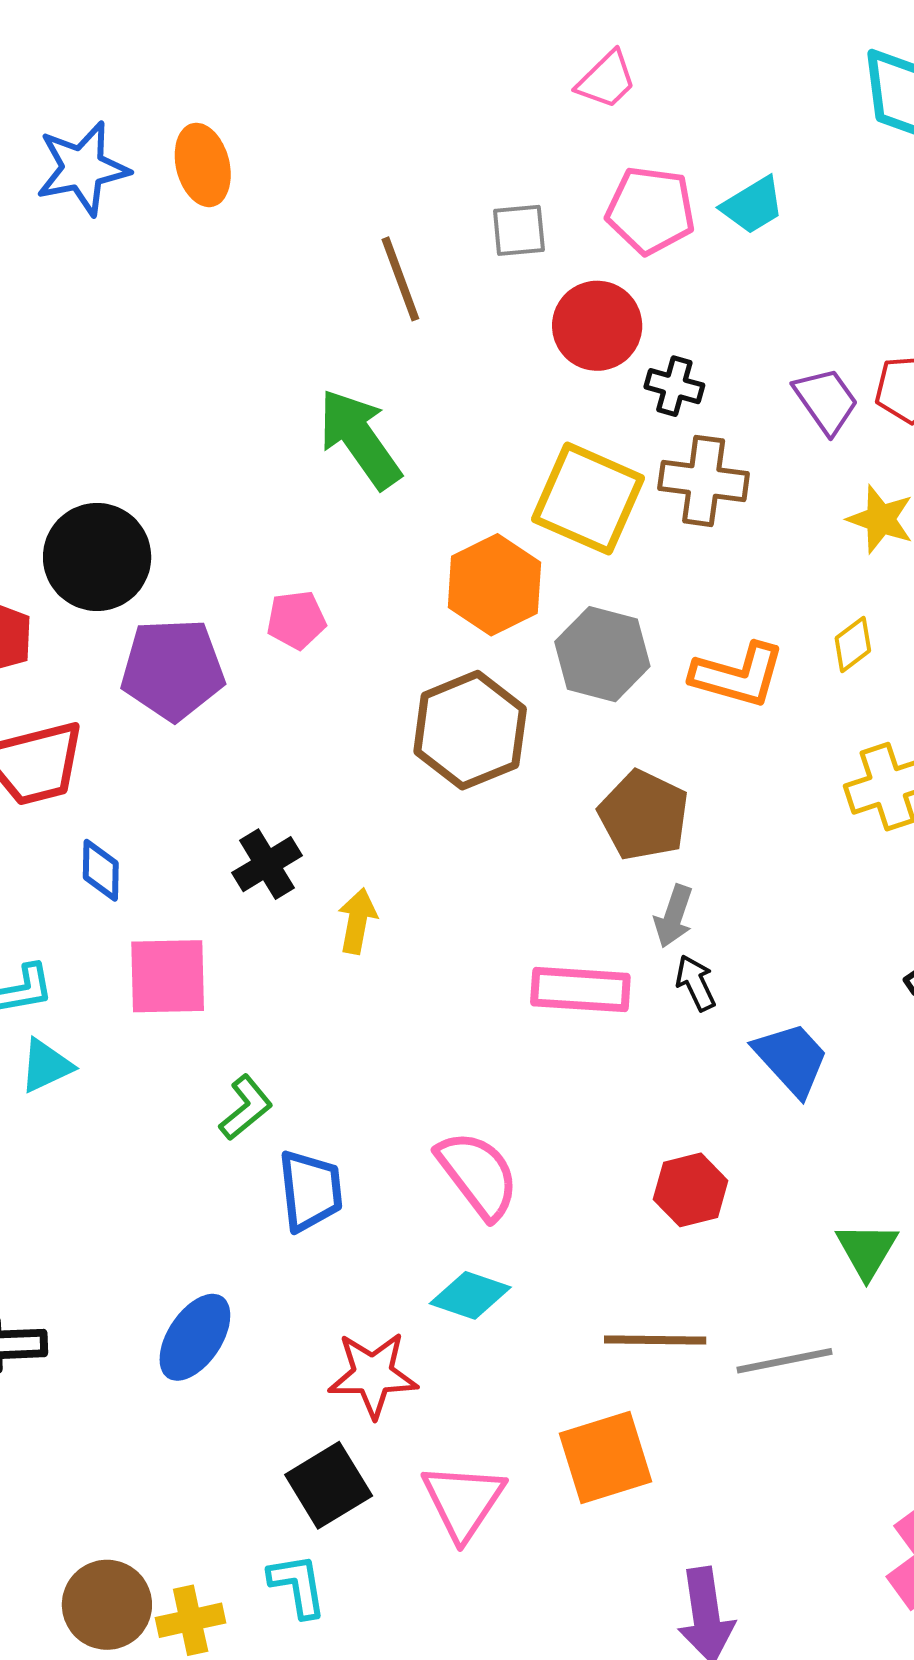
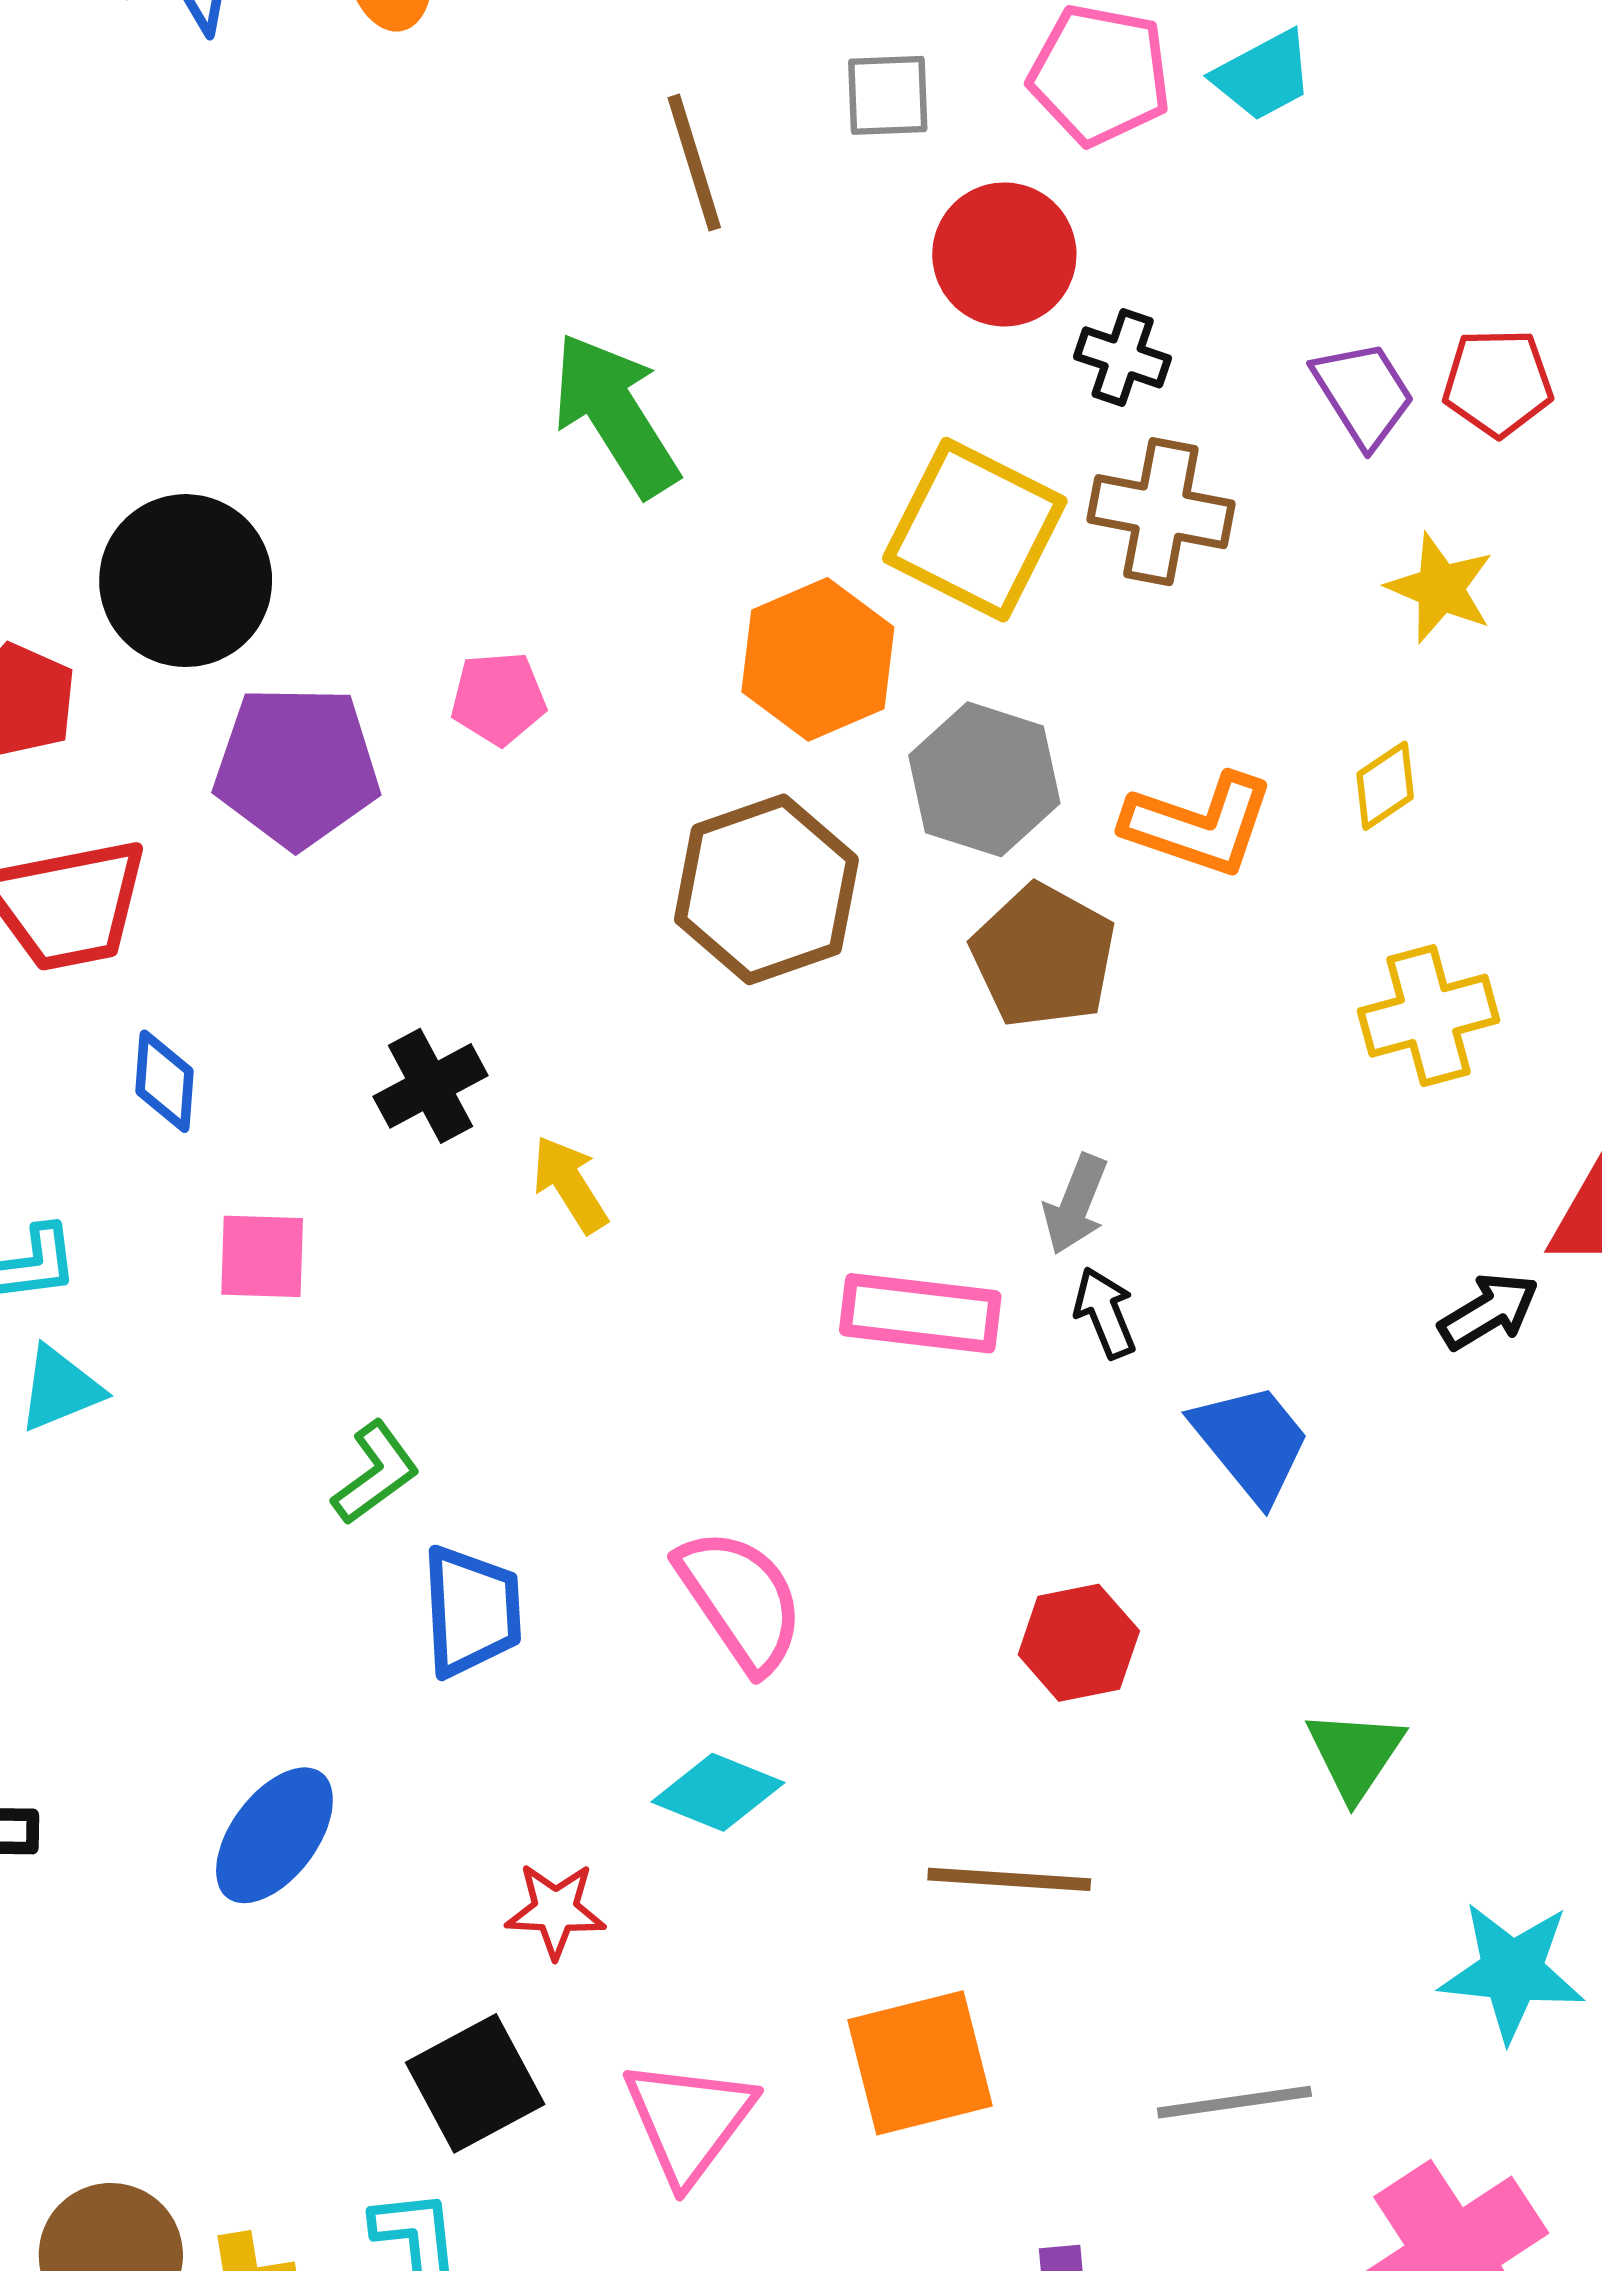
brown pentagon: (644, 815) -> (1043, 956), moved
yellow arrow: (357, 921) -> (570, 1184), turned -46
pink square: (168, 976) -> (262, 1256), size x0.7
gray line: (784, 1361) -> (1234, 2102), moved
red star: (373, 1375) -> (556, 1910), size x0.7

